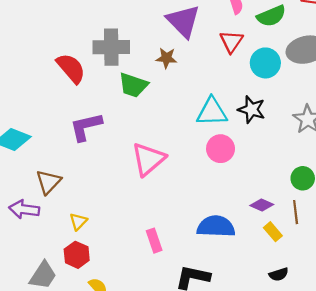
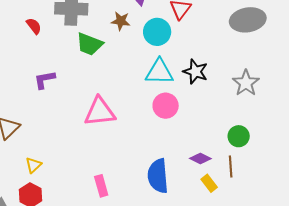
cyan circle: (265, 63) -> (157, 32), moved
red semicircle: (71, 68) -> (34, 26), size x0.6
purple L-shape: (86, 127) -> (45, 80), size x0.7
pink triangle: (148, 159) -> (100, 112), turned 32
blue semicircle: (216, 227) -> (158, 176), turned -100

